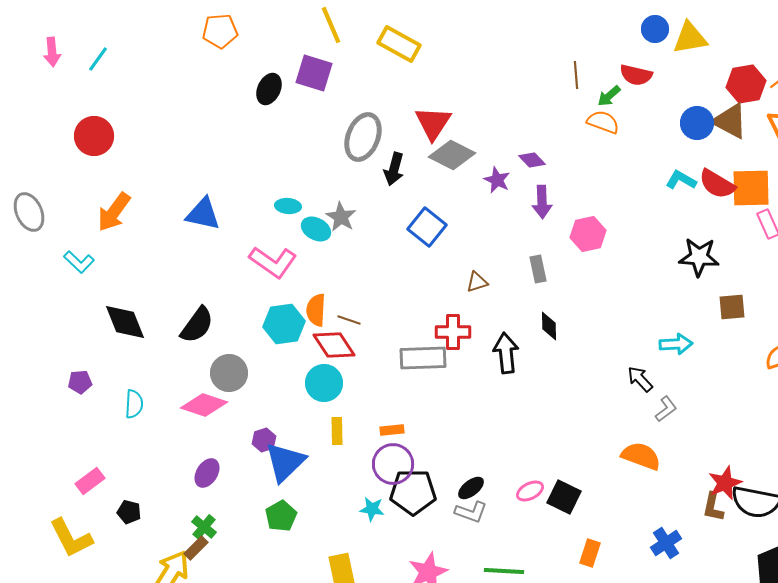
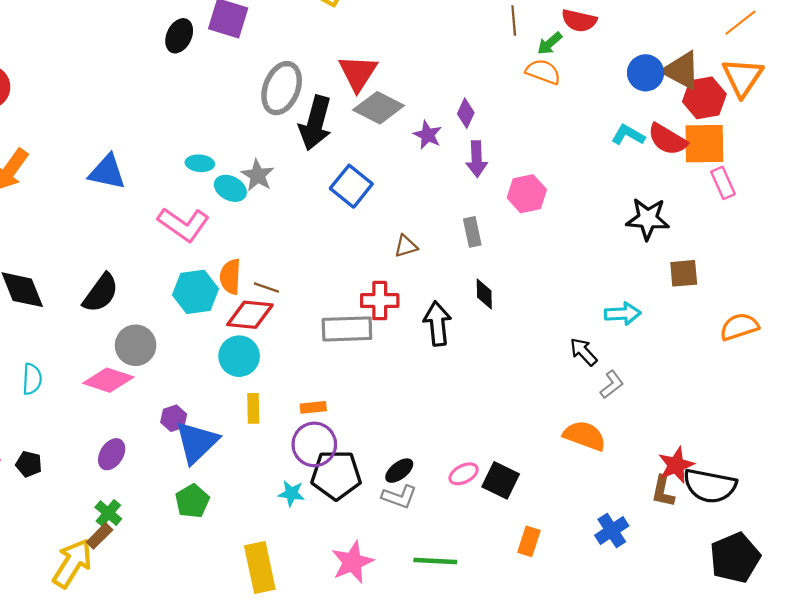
red hexagon: (746, 84) -> (704, 98), moved
purple diamond: (532, 160) -> (466, 113), turned 68
black arrow: (394, 169) -> (315, 123), size x1.5
red diamond: (334, 345) -> (250, 315), turned -51
black pentagon: (129, 512) -> (29, 464), moved

